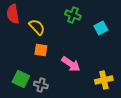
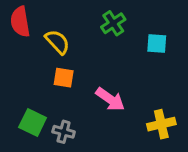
green cross: (73, 15) -> (113, 23), turned 35
cyan square: (101, 28) -> (157, 43), turned 32

